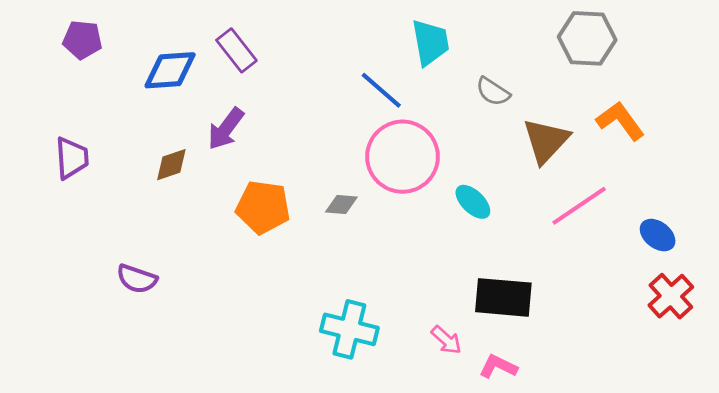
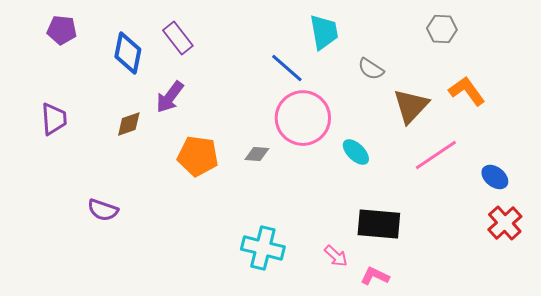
gray hexagon: (587, 38) -> (442, 29), size x0.7
blue diamond: (170, 70) -> (128, 53), turned -75

